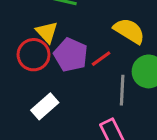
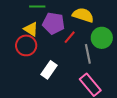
purple pentagon: (71, 55) -> (54, 23), moved
white rectangle: (45, 106) -> (49, 70), moved

